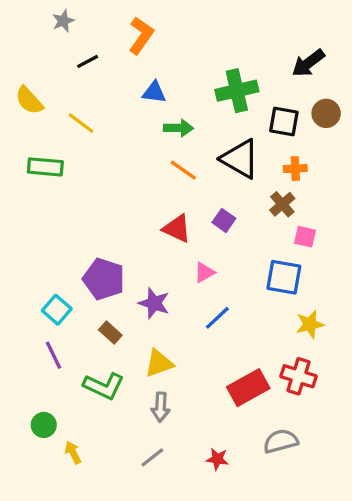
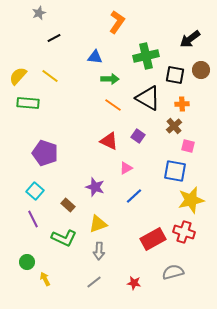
orange L-shape: (141, 35) -> (117, 22), moved
yellow semicircle: (29, 100) -> (18, 76), moved, turned 84
purple pentagon: (104, 279) -> (45, 153), moved
yellow star: (310, 324) -> (191, 200), size x1.5

